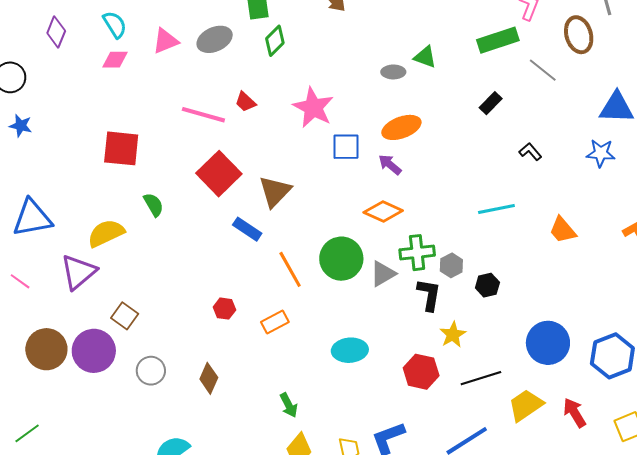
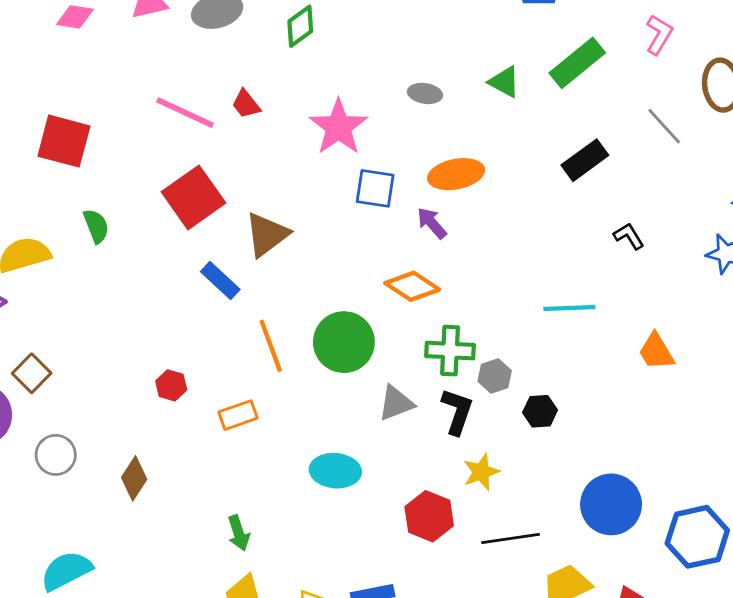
green rectangle: (498, 40) -> (577, 63), moved, turned -30
gray ellipse: (393, 72) -> (425, 93), moved
black rectangle: (491, 103) -> (585, 160), size x1.4
gray triangle: (383, 274) -> (396, 403), moved

